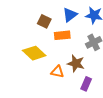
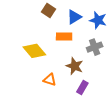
brown square: (44, 21) -> (48, 11), moved
orange triangle: (57, 72) -> (50, 80), moved

